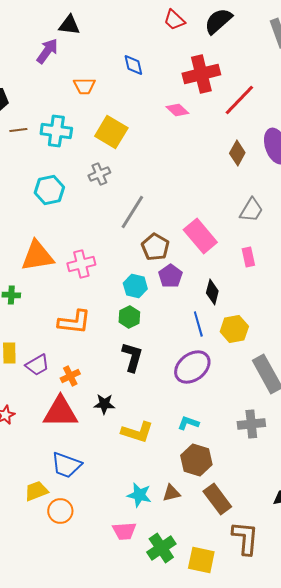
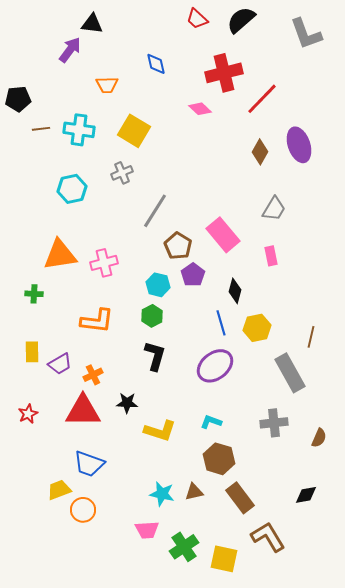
brown L-shape: (245, 538) -> (268, 537), turned -36

